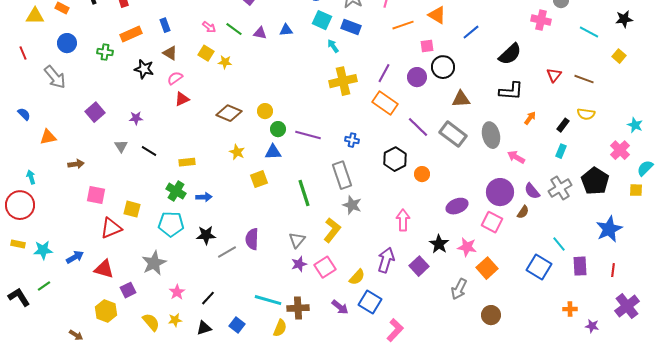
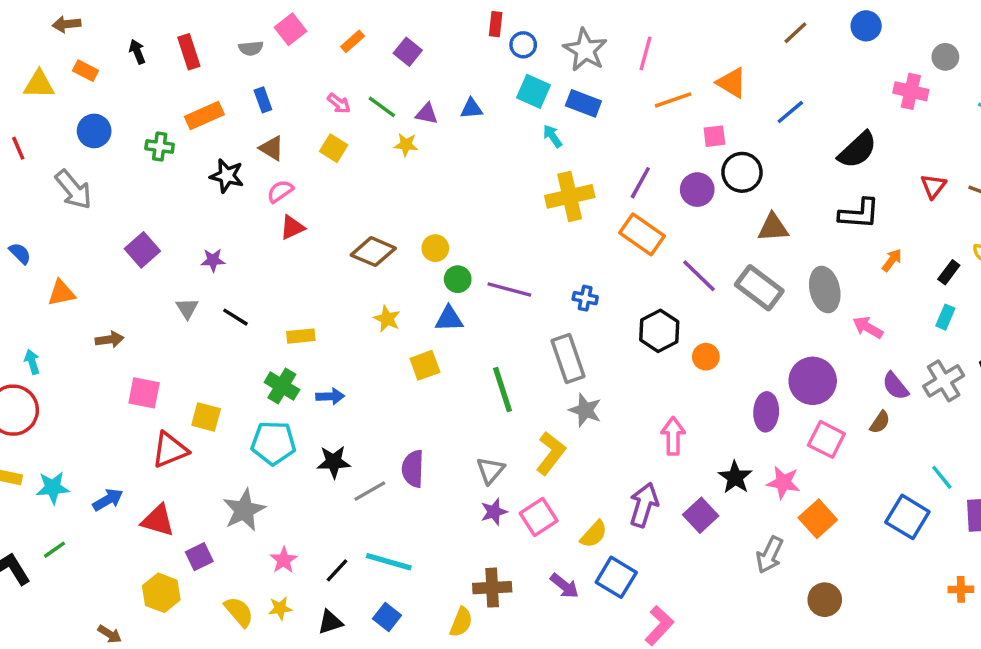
yellow star: (225, 62) -> (406, 145), moved
purple circle: (500, 192) -> (813, 381), moved
purple ellipse: (457, 206) -> (766, 412), turned -65
cyan line: (268, 300) -> (389, 562), moved

